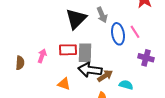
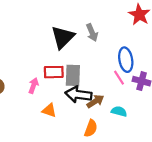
pink line: (135, 32) -> (119, 78), moved
blue ellipse: (118, 34) -> (126, 60), moved
pink arrow: (42, 56) -> (33, 86), moved

